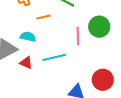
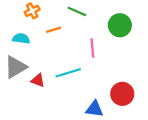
green circle: (99, 27) -> (120, 25), moved
cyan semicircle: (28, 37) -> (21, 39), moved

